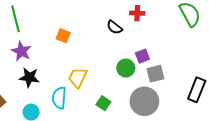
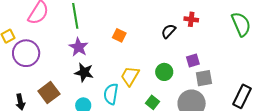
black semicircle: (114, 27) -> (169, 31), turned 91
green circle: (126, 68) -> (164, 72), moved

